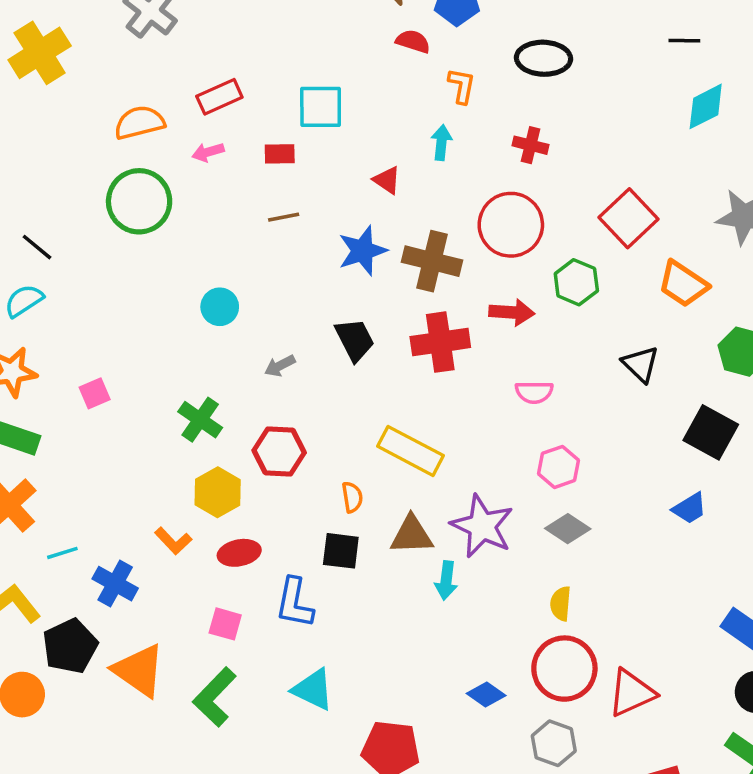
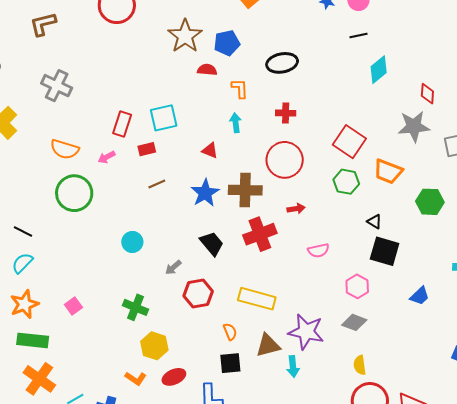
red rectangle: (219, 97) -> (122, 124), moved, turned -35
orange semicircle: (139, 123) -> (65, 149), turned -136
green hexagon: (576, 282) -> (346, 182), moved
red arrow: (512, 312) -> (296, 209), size x0.7
black triangle: (641, 364) -> (374, 222), size x0.7
black square: (711, 432) -> (385, 251), moved
red hexagon: (279, 452) -> (198, 294), moved
pink hexagon: (559, 467) -> (357, 286), moved

